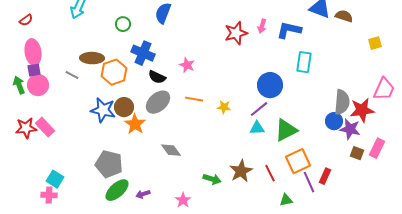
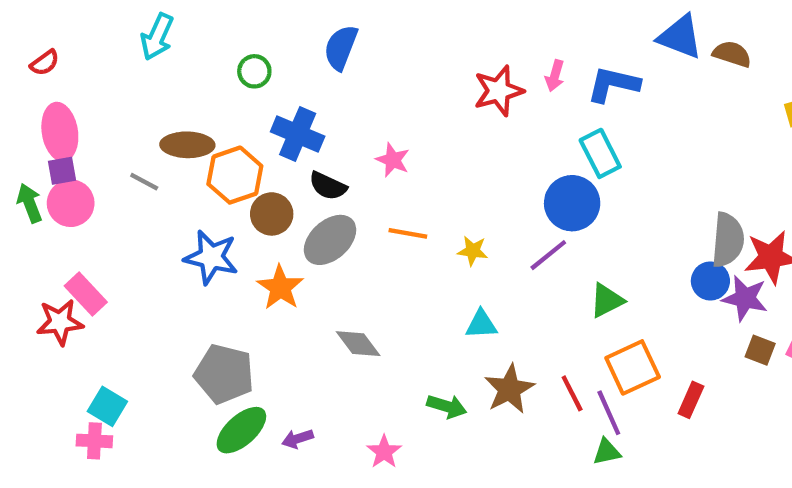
cyan rectangle: (304, 62) -> (600, 153), moved, turned -35
brown circle: (124, 107) -> (272, 214), moved
red star: (26, 128) -> (60, 322), moved
cyan triangle: (257, 128) -> (481, 324), moved
green triangle: (286, 130) -> (607, 300), size x0.7
purple line: (309, 182) -> (609, 413), moved

